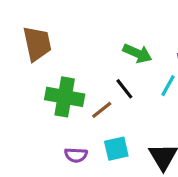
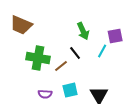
brown trapezoid: (37, 44) -> (21, 25), turned 125
green arrow: (137, 53) -> (83, 31), turned 42

